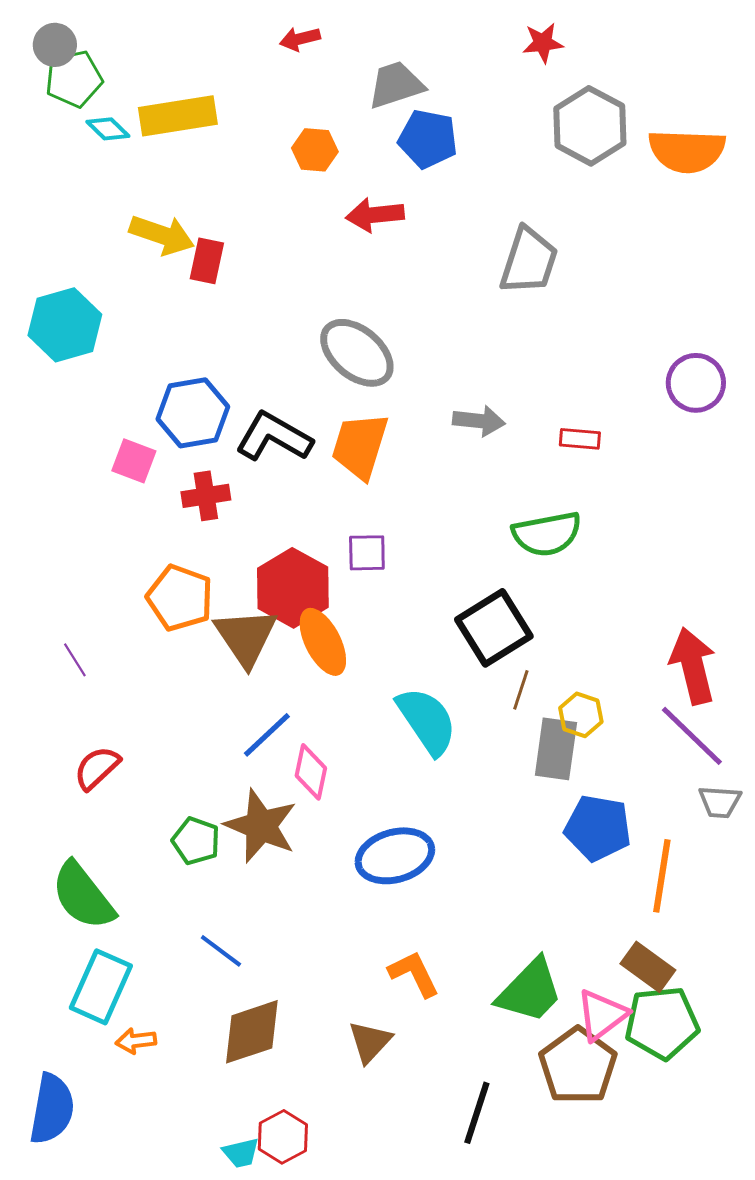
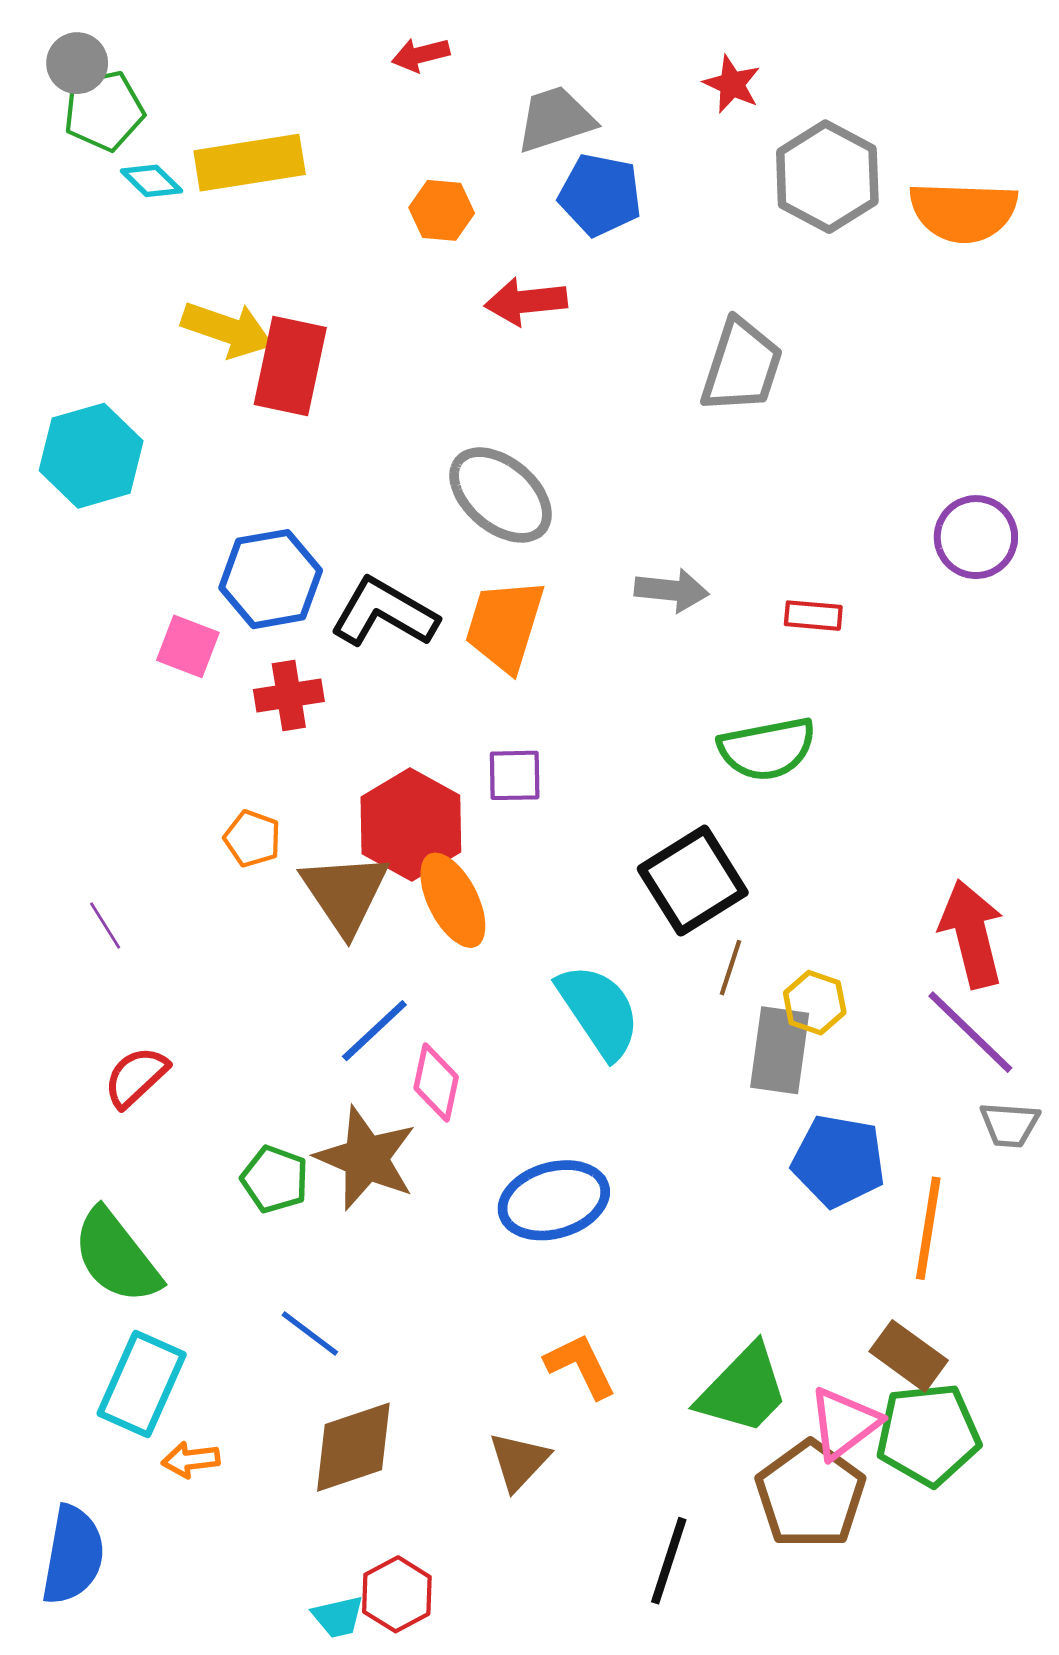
red star: (543, 43) -> (732, 84), moved, turned 30
red rectangle: (207, 261) -> (290, 366), size x1.5
orange pentagon: (180, 598) -> (252, 839), size x0.6

